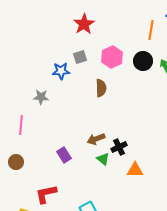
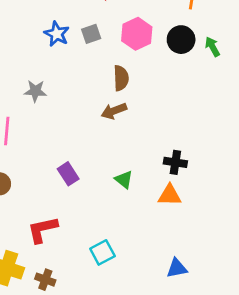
blue star: (61, 71) -> (57, 34), moved, turned 30
brown arrow: (96, 139) -> (114, 111), moved
black cross: (119, 147) -> (175, 162), moved, turned 35

